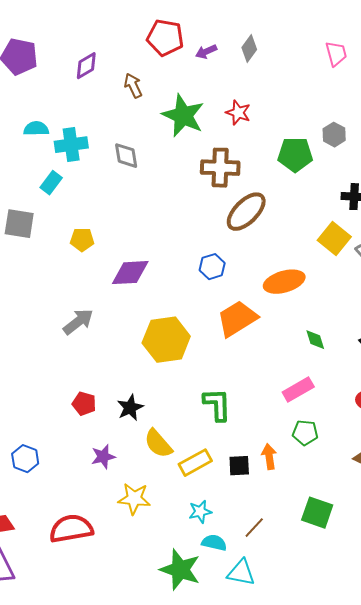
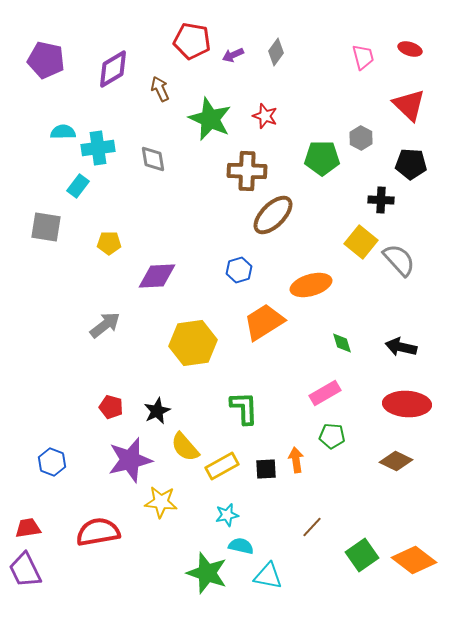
purple diamond: (86, 66) -> (113, 69), size x1.4
purple star: (103, 457) -> (130, 460), size x1.8
green square: (317, 513) -> (362, 555), moved, turned 36
brown line: (254, 528) -> (312, 527), moved

